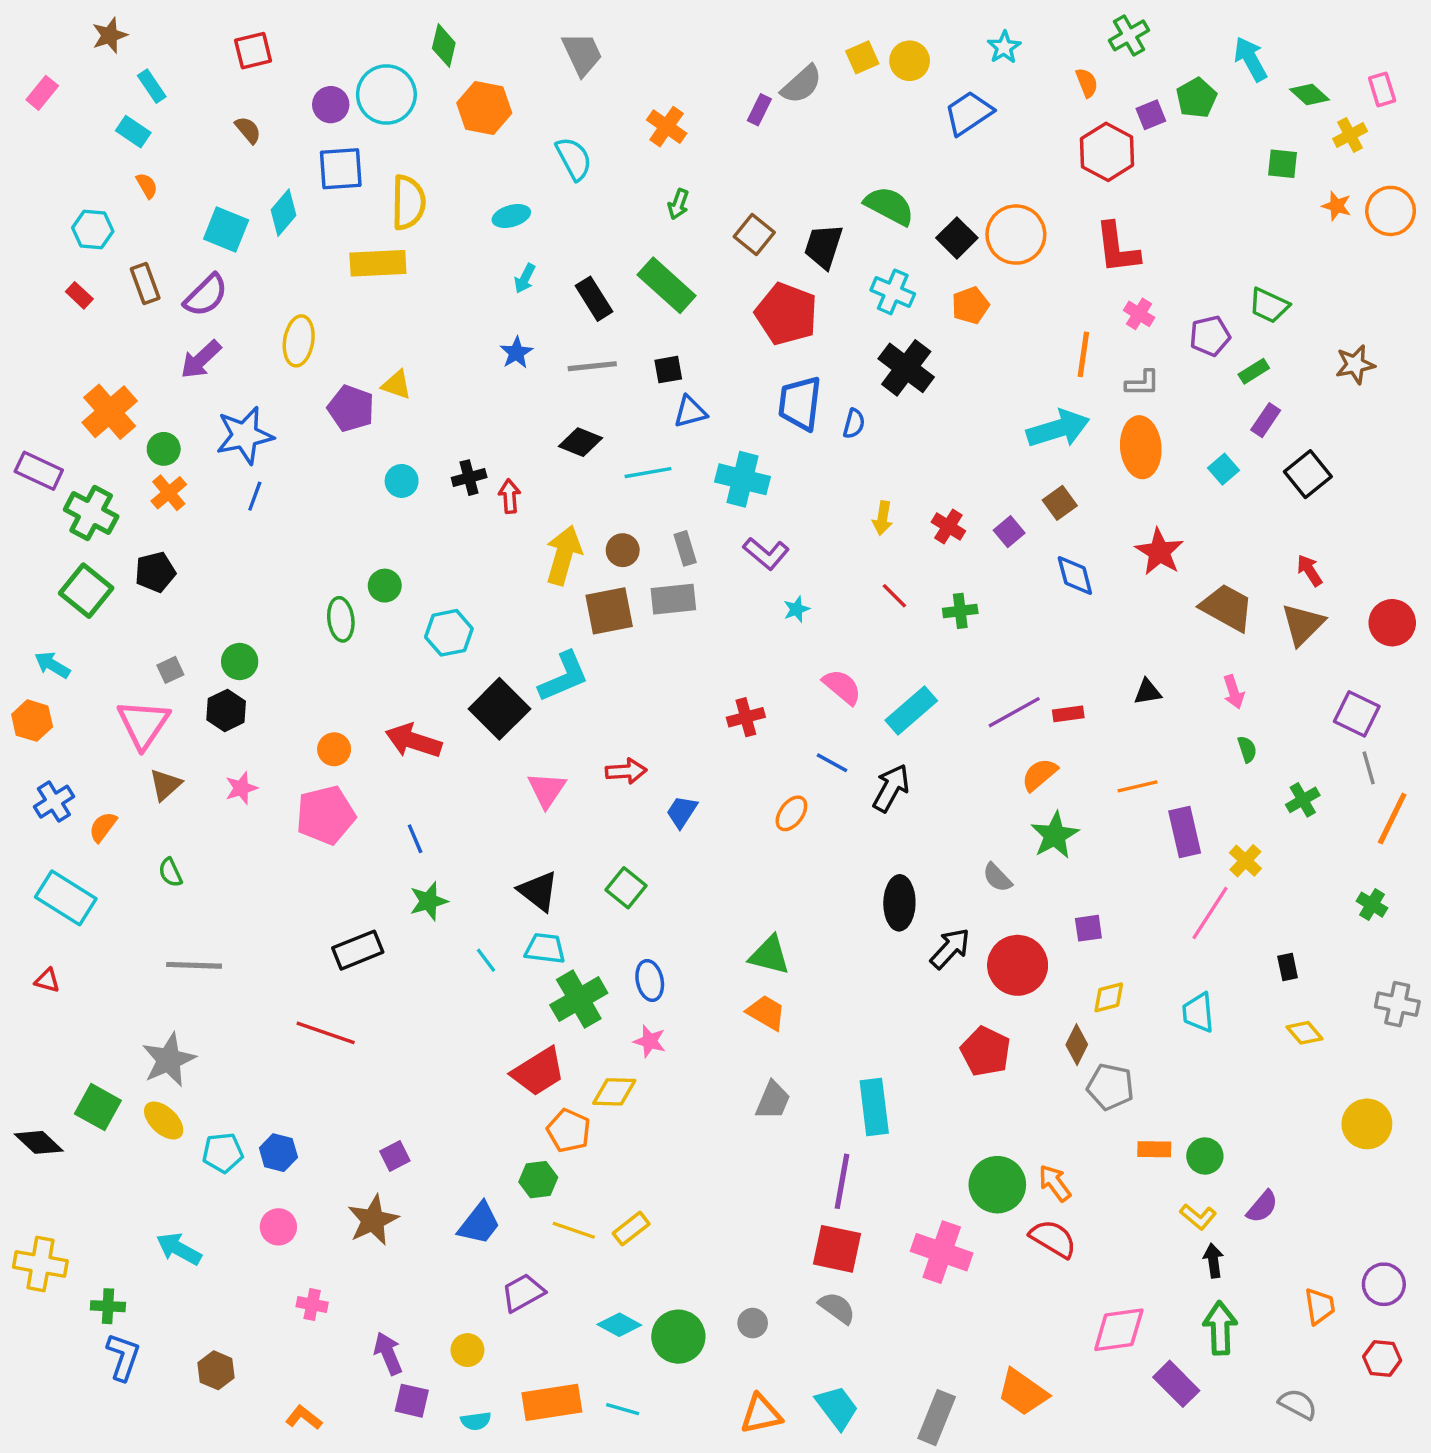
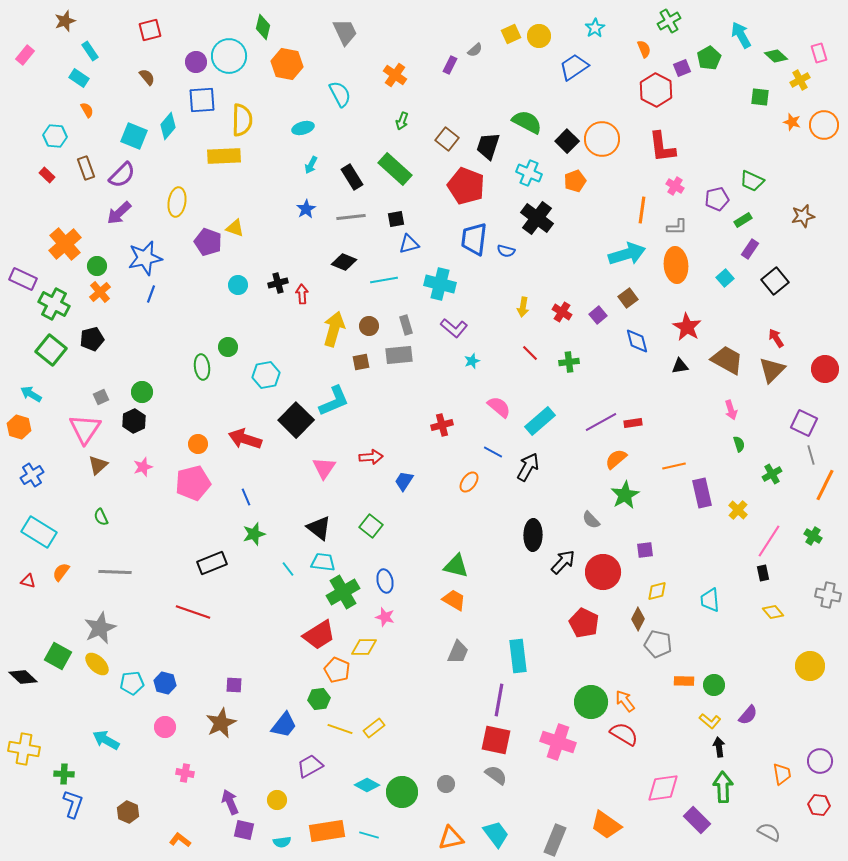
gray semicircle: (802, 84) -> (475, 50), size x0.6
blue semicircle: (854, 424) -> (506, 251), turned 90
brown square: (609, 611) -> (361, 362), size x0.6
black triangle: (1148, 692) -> (680, 366), moved
orange semicircle: (103, 827) -> (61, 572), moved
pink line: (1210, 913) -> (769, 541), moved
purple square: (395, 1156) -> (234, 685), turned 30

